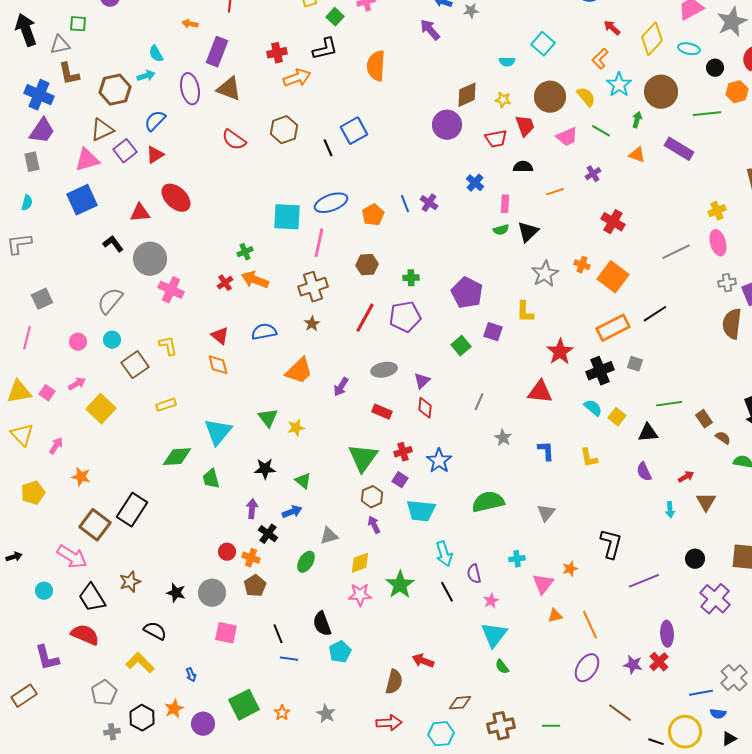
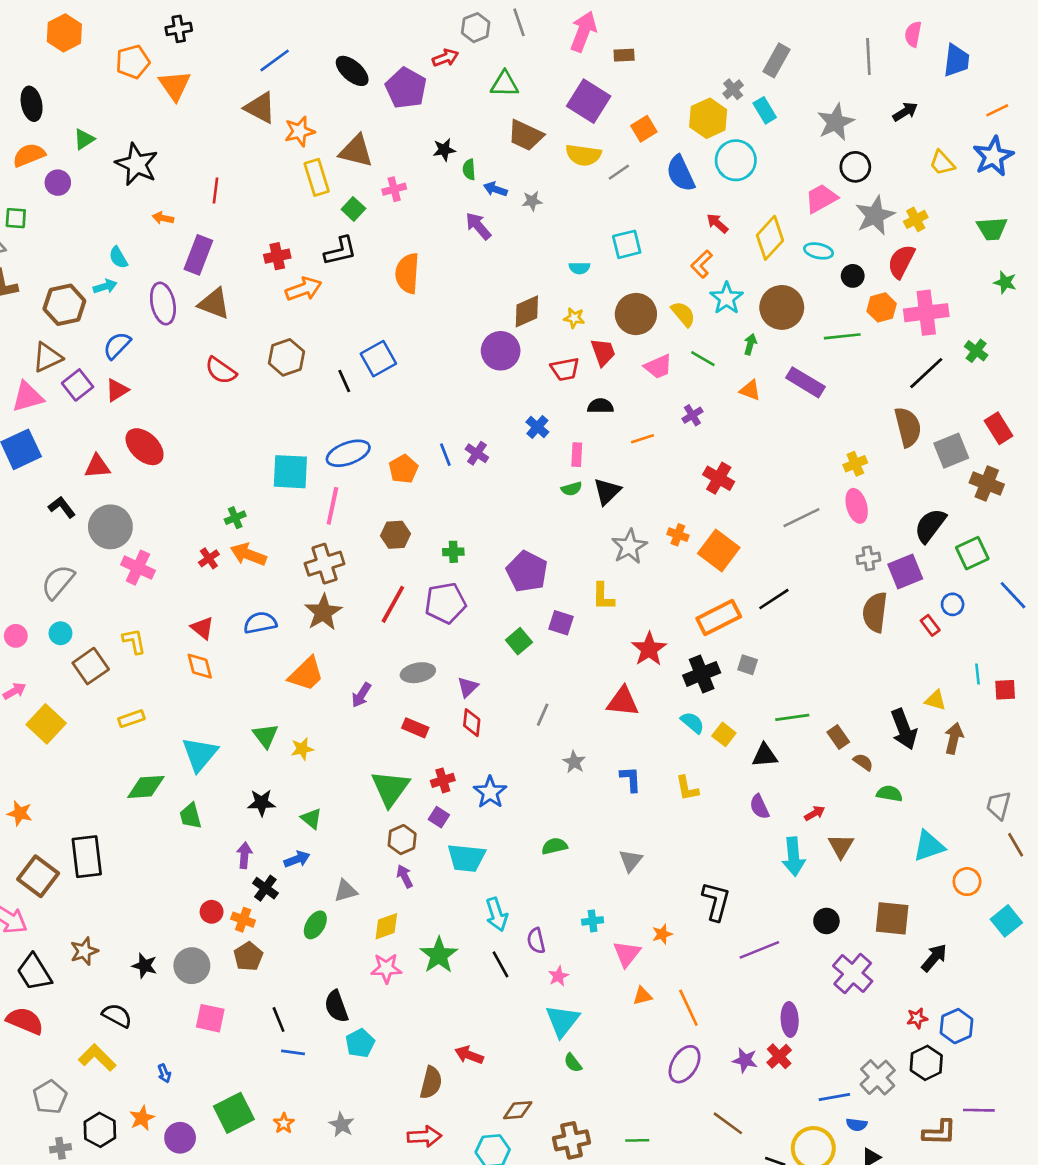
cyan square: (543, 44) -> (627, 244), turned 35
brown star: (312, 324) -> (323, 612), size x1.8
green semicircle: (488, 502) -> (554, 846), size x0.6
black rectangle: (132, 510) -> (87, 857), turned -40
cyan arrow: (670, 510) -> (794, 857), size x1.8

